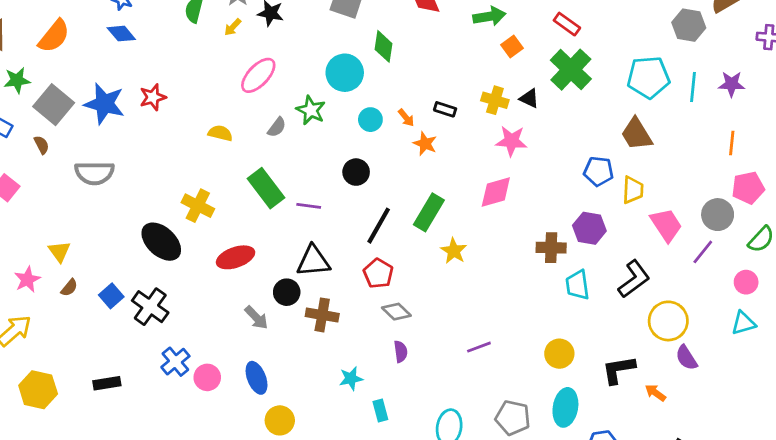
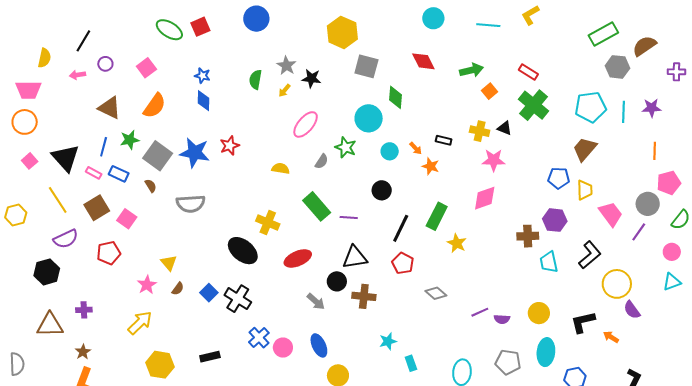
blue diamond: (121, 34) -> (203, 101), turned 45
brown trapezoid: (637, 134) -> (585, 149), turned 76
gray diamond: (396, 312) -> (436, 293), moved
purple semicircle: (401, 352) -> (502, 319), moved, turned 105

